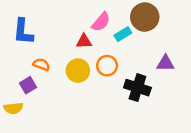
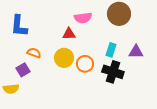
pink semicircle: (101, 22) -> (83, 18), turned 42
cyan rectangle: (123, 34) -> (111, 50), moved, turned -40
orange circle: (107, 66) -> (85, 64), moved

